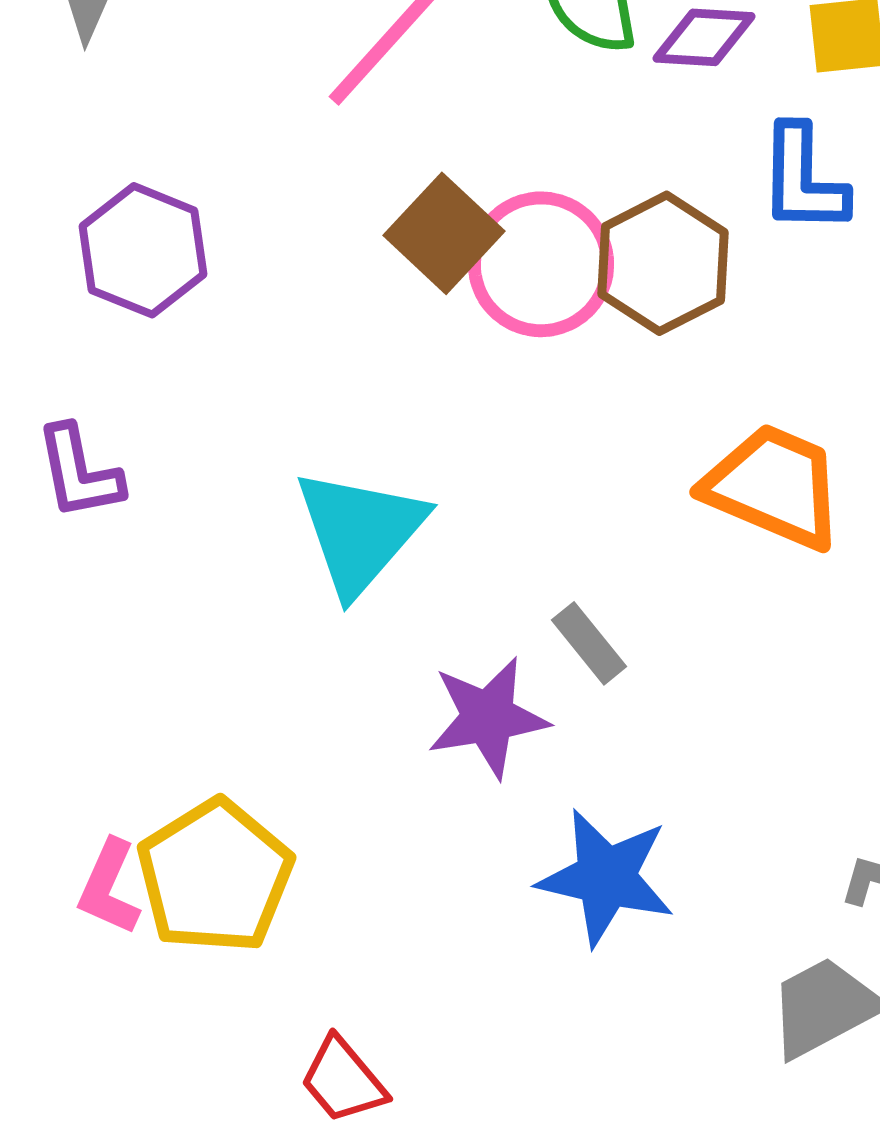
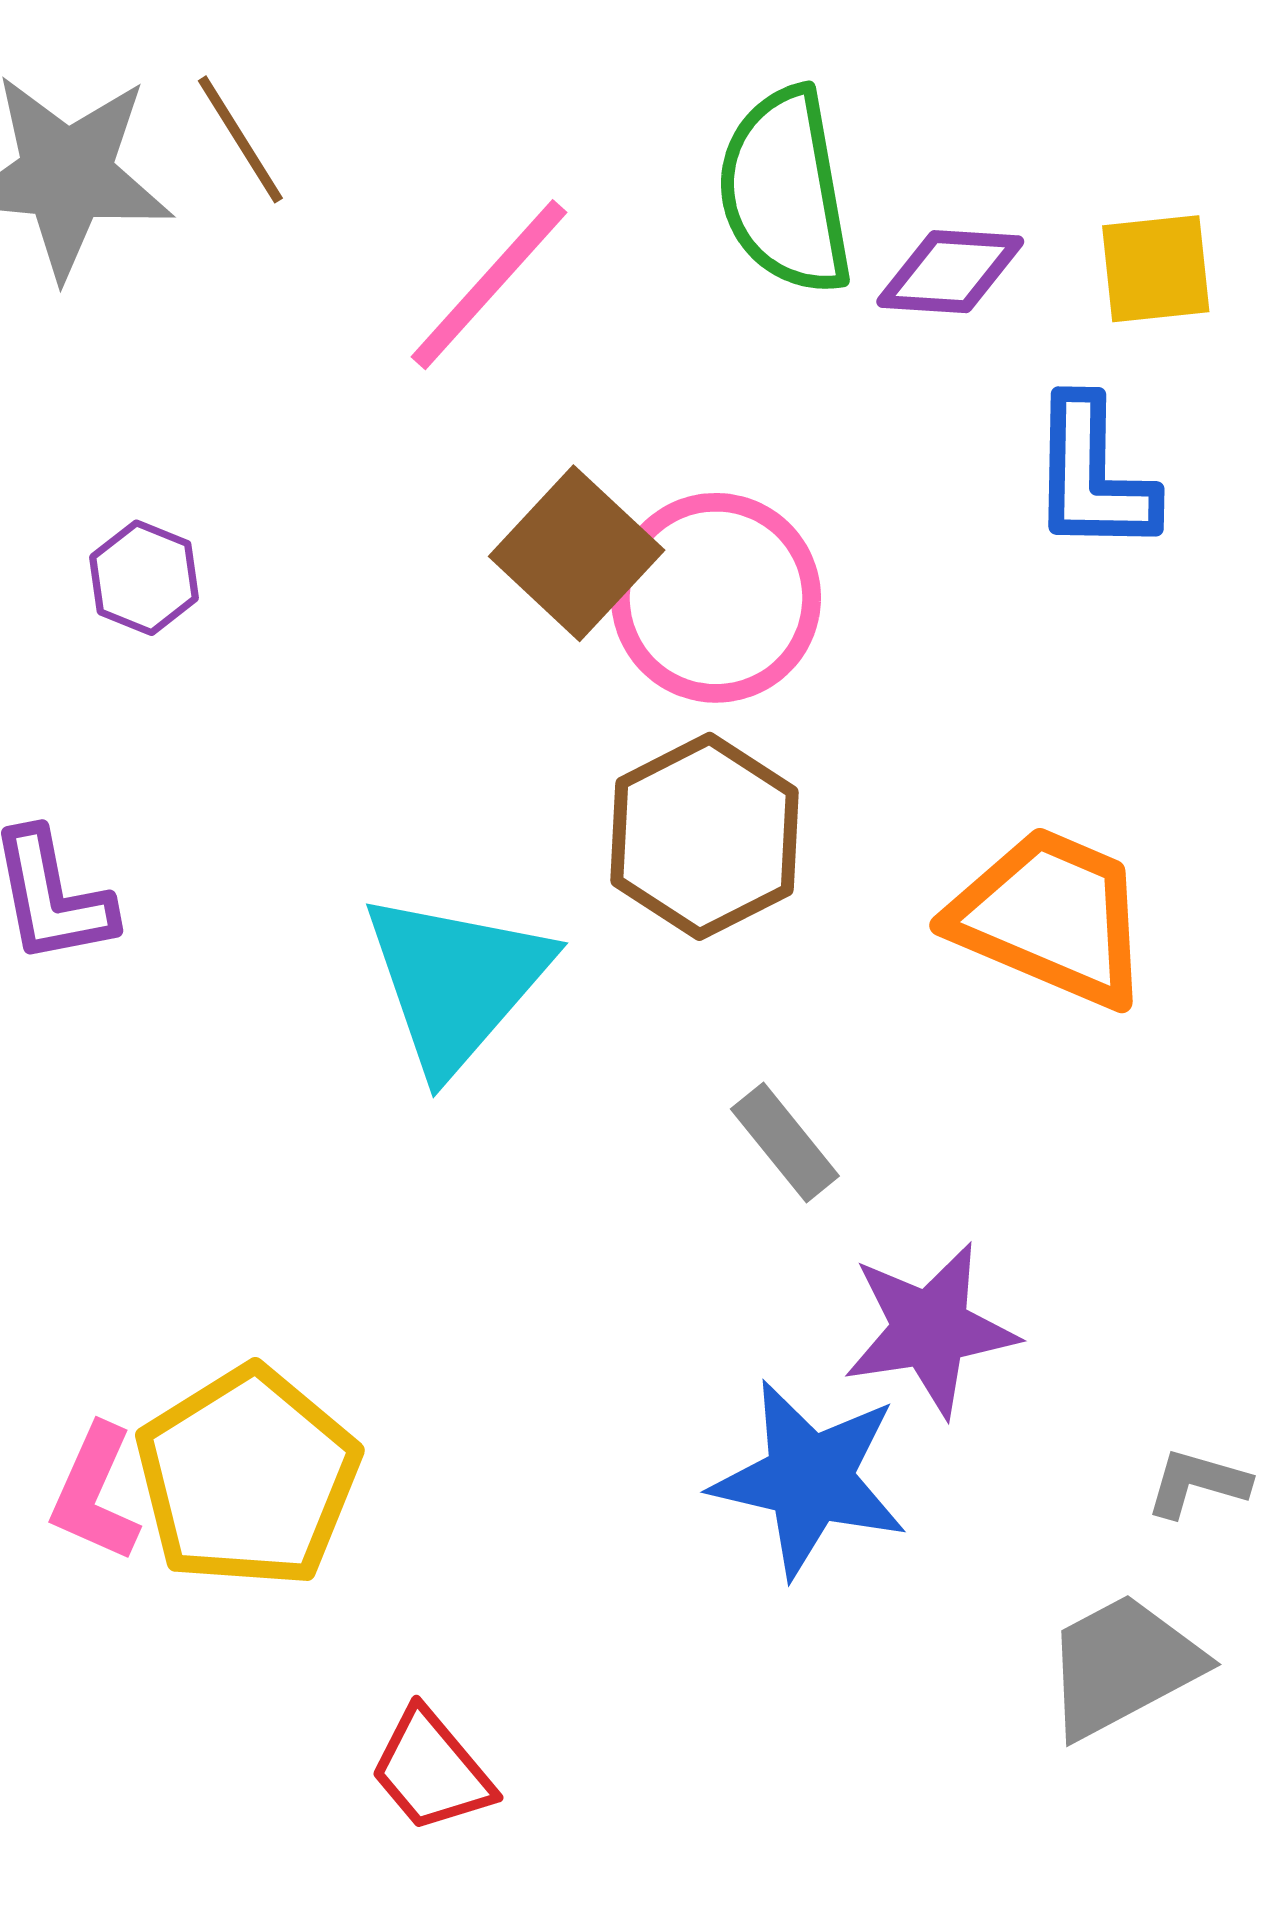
purple hexagon: (143, 250) -> (144, 578), size x0.6
brown hexagon: (663, 263) -> (705, 836), moved
purple star: (488, 717) -> (930, 1329), moved

